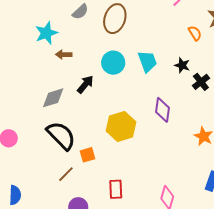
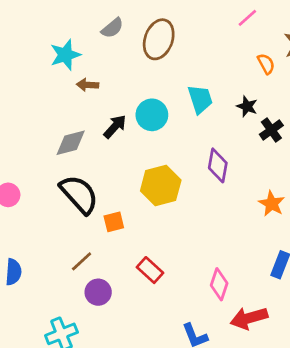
cyan circle: (113, 63) -> (152, 115), moved
brown line: (66, 174) -> (82, 261), moved
red rectangle: (116, 189) -> (150, 270), turned -48

